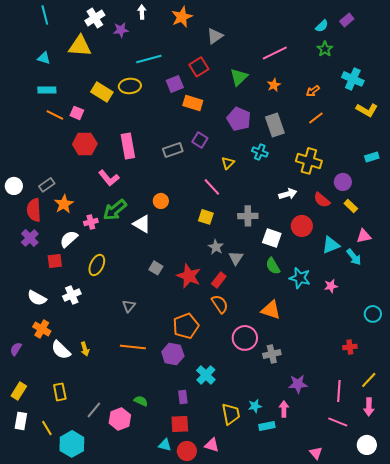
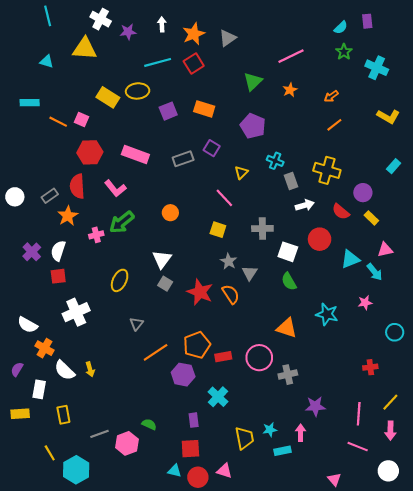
white arrow: (142, 12) -> (162, 24), moved
orange star: (182, 17) -> (194, 34), moved
white cross: (95, 18) -> (101, 19), turned -30
purple rectangle: (347, 20) -> (367, 21), turned -56
red square: (199, 67) -> (194, 63), moved
cyan cross: (353, 79) -> (377, 68), moved
purple square: (175, 84) -> (168, 111), moved
cyan rectangle: (47, 90) -> (30, 103), moved
gray rectangle: (275, 125) -> (291, 181), moved, size x0.7
pink rectangle: (128, 146) -> (135, 154), turned -60
cyan rectangle: (372, 157) -> (394, 166), turned -32
red semicircle: (34, 210) -> (77, 186), moved
white triangle: (142, 224) -> (162, 259), moved, turned 36
white semicircle: (69, 239) -> (58, 251), moved, turned -30
yellow ellipse: (97, 265) -> (120, 280), moved
cyan star: (300, 278) -> (327, 314), moved
red rectangle: (219, 280) -> (223, 357), moved, turned 42
pink star: (331, 286) -> (365, 303), moved
white cross: (72, 295) -> (76, 312), size x1.4
white semicircle: (37, 298) -> (28, 325), moved
orange semicircle: (220, 304) -> (231, 294), moved
orange line: (133, 347) -> (156, 352), moved, turned -40
yellow rectangle: (19, 391) -> (20, 414), turned 54
gray line: (94, 410) -> (99, 434), turned 30
white rectangle: (21, 421) -> (39, 389), moved

